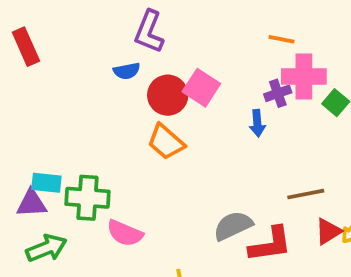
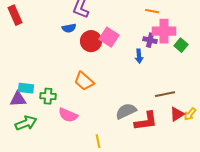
purple cross: (278, 93) -> (150, 40), turned 32
orange trapezoid: (166, 142) -> (84, 81), moved
green cross: (87, 198) -> (48, 96), size x0.7

